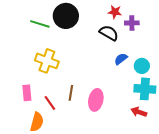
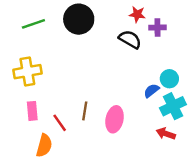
green line: (40, 24) -> (33, 24), moved, turned -36
blue semicircle: (121, 59) -> (151, 91), moved
yellow cross: (47, 61) -> (27, 72), moved, turned -30
cyan cross: (145, 89) -> (173, 106), turned -30

